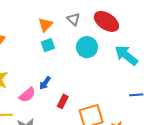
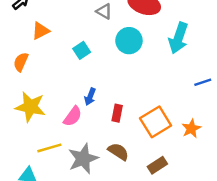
orange triangle: (45, 25) -> (41, 31), moved, turned 35
cyan arrow: (126, 55) -> (178, 38), turned -95

